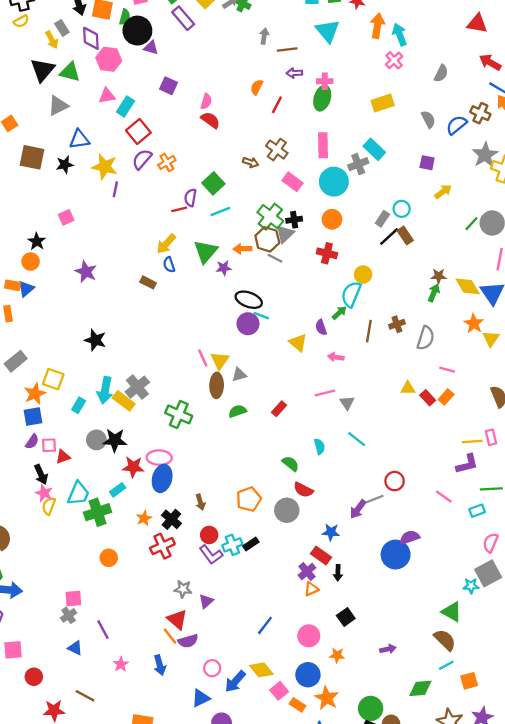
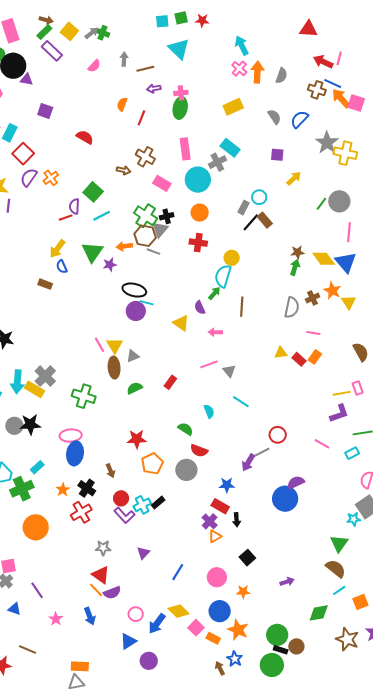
orange arrow: (377, 26) -> (257, 72), moved
pink semicircle: (206, 101) -> (94, 66), moved, turned 32
brown cross: (480, 113) -> (317, 90), moved
brown cross: (397, 324) -> (313, 298), moved
red star: (133, 467) -> (137, 439), moved
orange circle: (109, 558) -> (36, 527), size x1.6
purple triangle: (206, 601) -> (143, 553), moved
green triangle: (452, 612) -> (339, 543), turned 42

